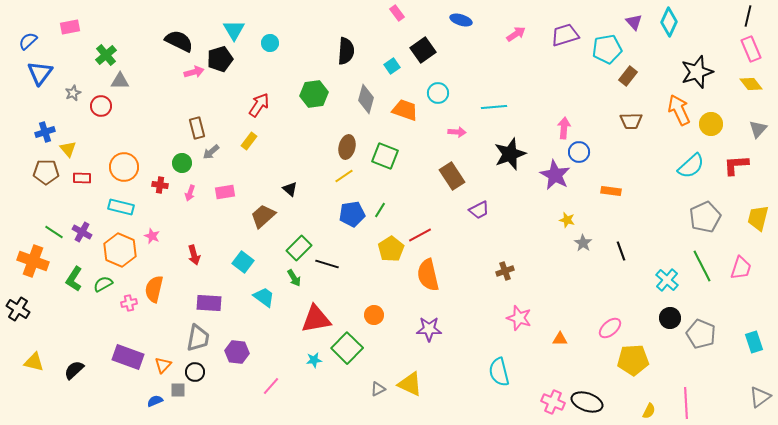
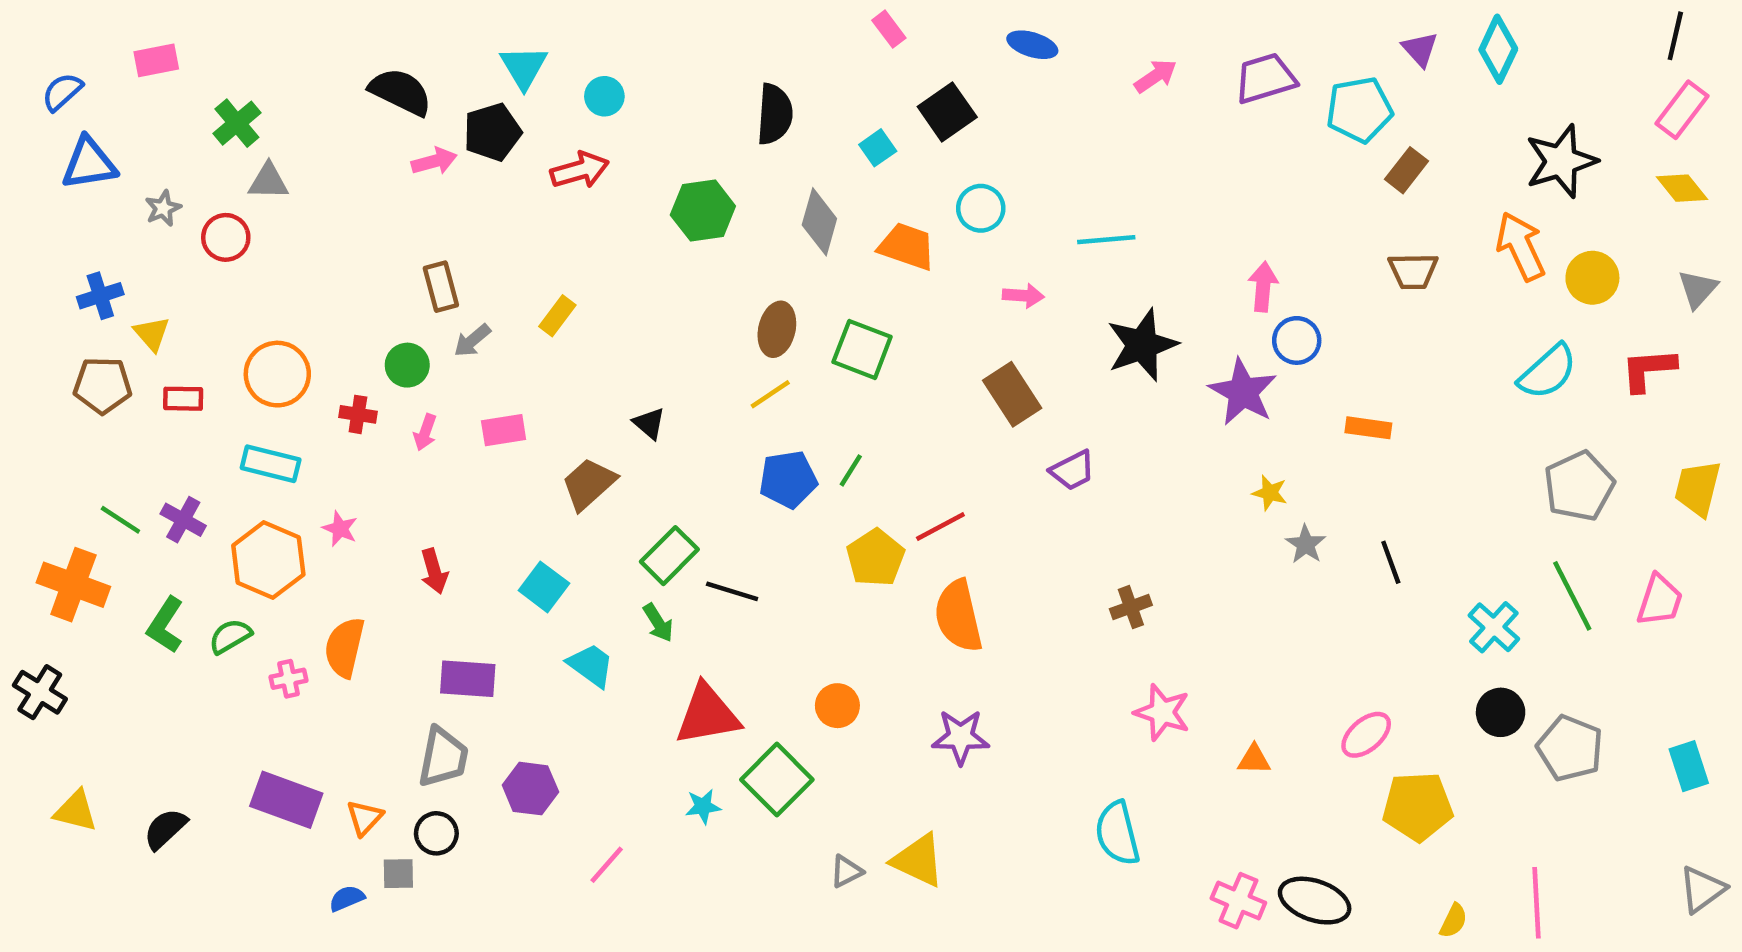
pink rectangle: (751, 49) -> (1682, 110), turned 60
blue triangle: (40, 73) -> (89, 163), turned 44
red arrow: (259, 105) -> (580, 170), moved, turned 40

